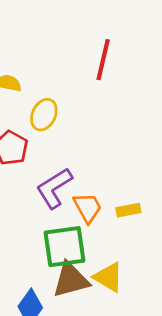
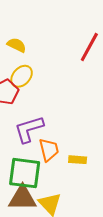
yellow ellipse: (44, 115) -> (22, 76), moved

